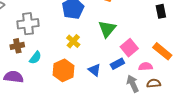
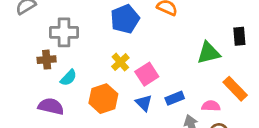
green triangle: (107, 29) -> (209, 53), moved, turned 30
pink square: (129, 48) -> (147, 74), moved
purple semicircle: (14, 77) -> (51, 106), moved

